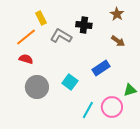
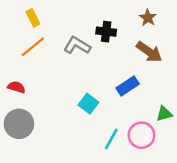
yellow rectangle: (41, 18) -> (33, 18), moved
brown arrow: (118, 41) -> (149, 52), size x1.5
red semicircle: (26, 59) -> (16, 87), moved
gray circle: (37, 87) -> (19, 124), moved

